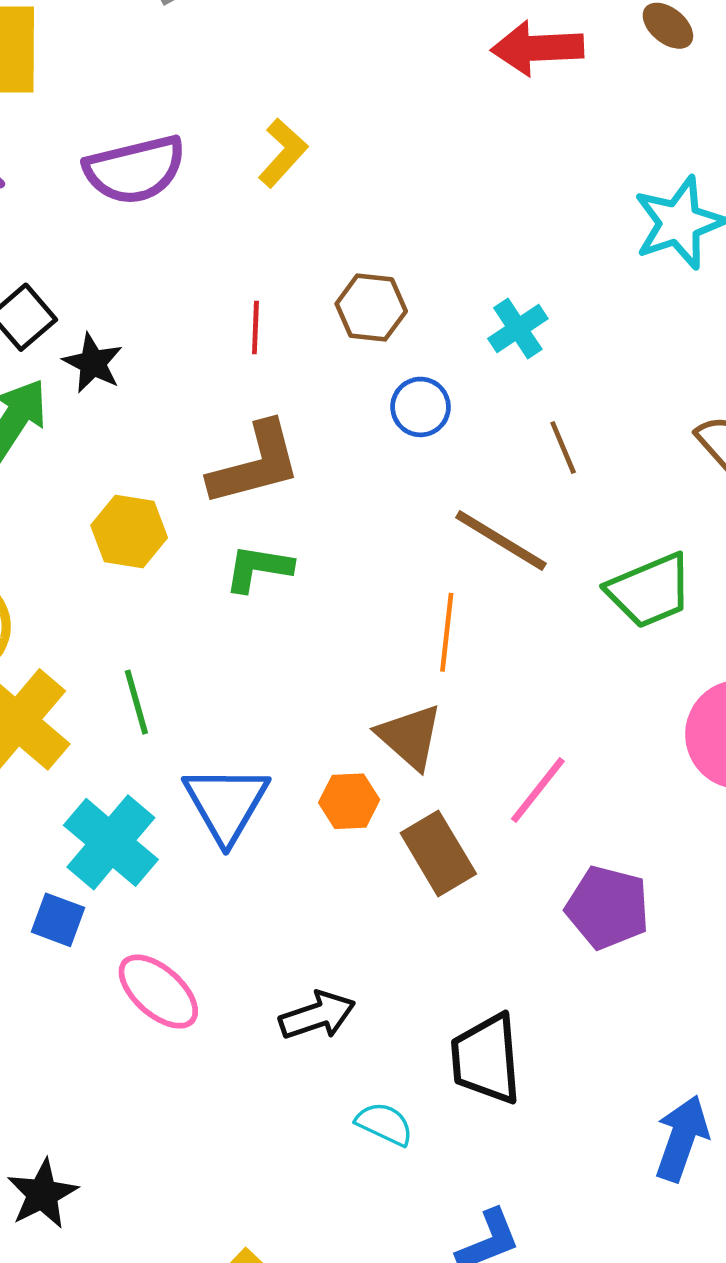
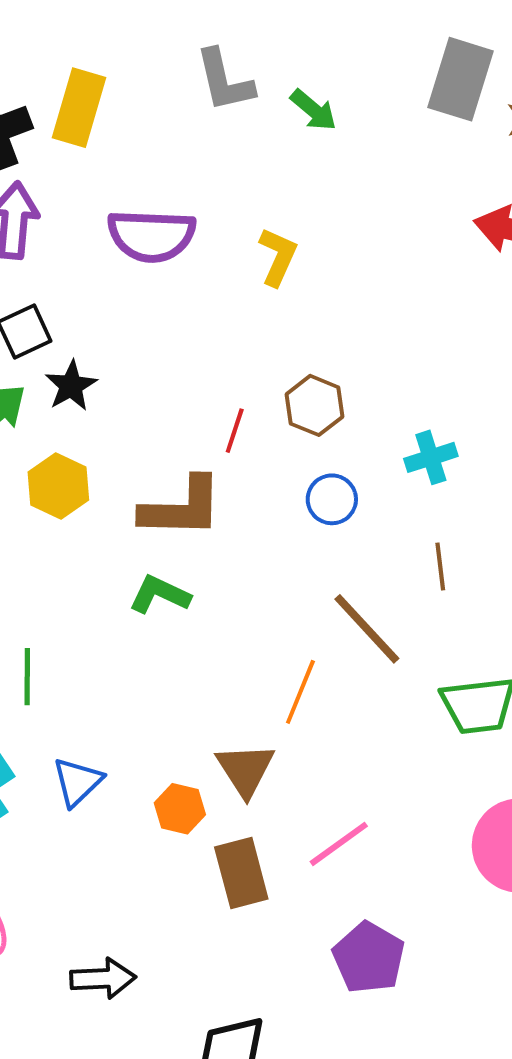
yellow L-shape: (283, 153) -> (278, 257), turned -34
red line: (255, 328) -> (235, 431), moved
yellow hexagon: (129, 532) -> (58, 486), moved
blue triangle: (226, 804) -> (77, 782), size x0.7

